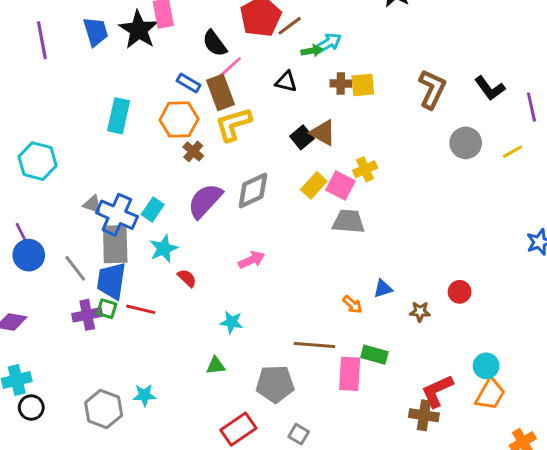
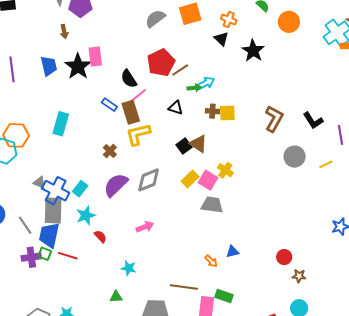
orange hexagon: (179, 119) -> (16, 135), moved
yellow cross: (365, 169) -> (225, 170), turned -35
brown star: (420, 312) -> (299, 276), moved

